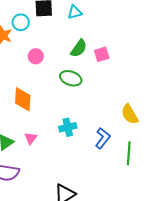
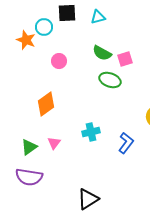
green semicircle: (79, 48) -> (102, 53), turned 84
green ellipse: (71, 78) -> (110, 80), moved
orange diamond: (23, 99) -> (46, 104), turned 50

